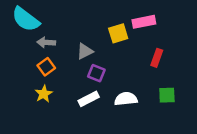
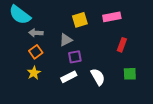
yellow square: (118, 33) -> (80, 20), moved
purple square: (96, 73) -> (75, 57), turned -32
white semicircle: (126, 99) -> (98, 77), turned 66

